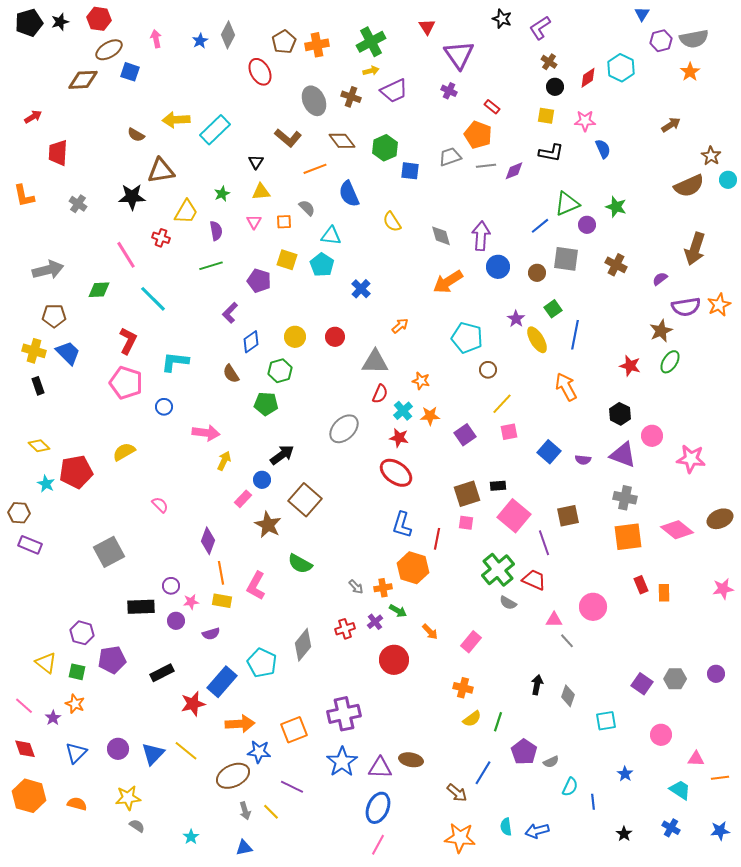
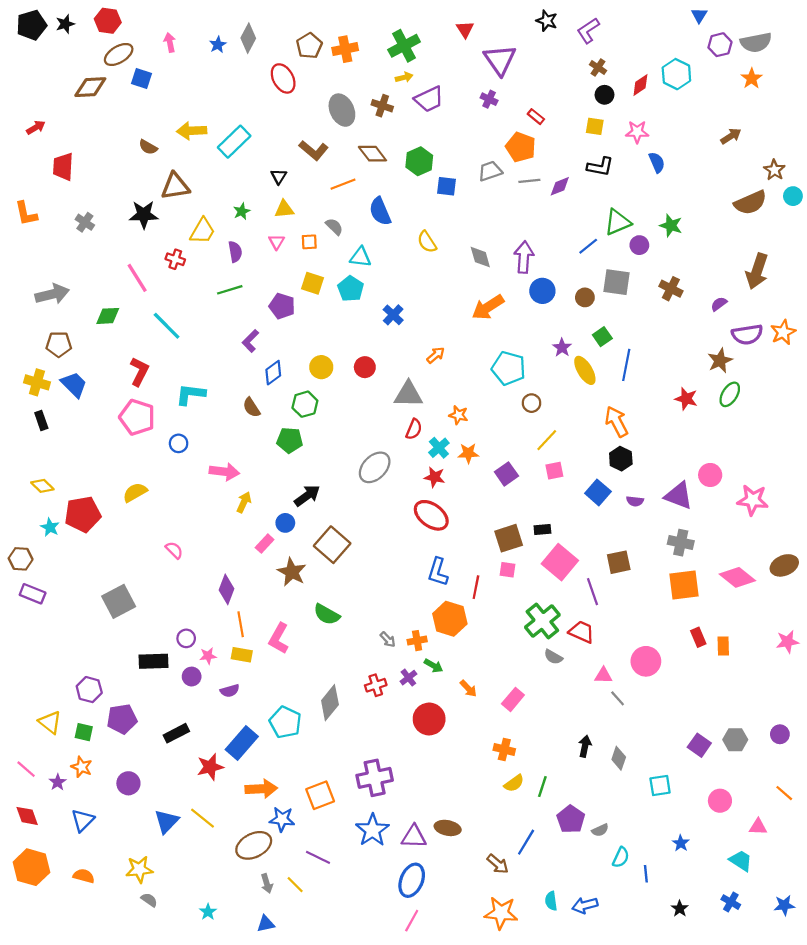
black hexagon: (620, 414) -> (621, 459), moved
purple circle: (118, 749) -> (128, 783), moved
orange line: (720, 778) -> (784, 793), moved, turned 48

